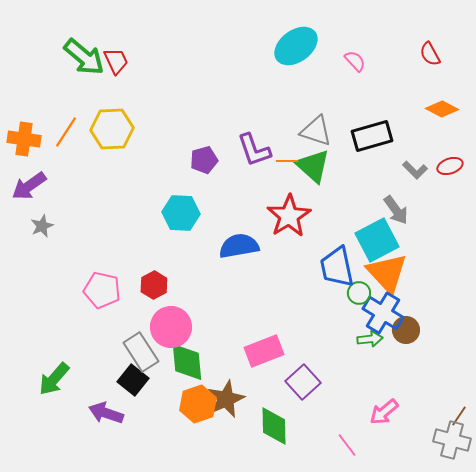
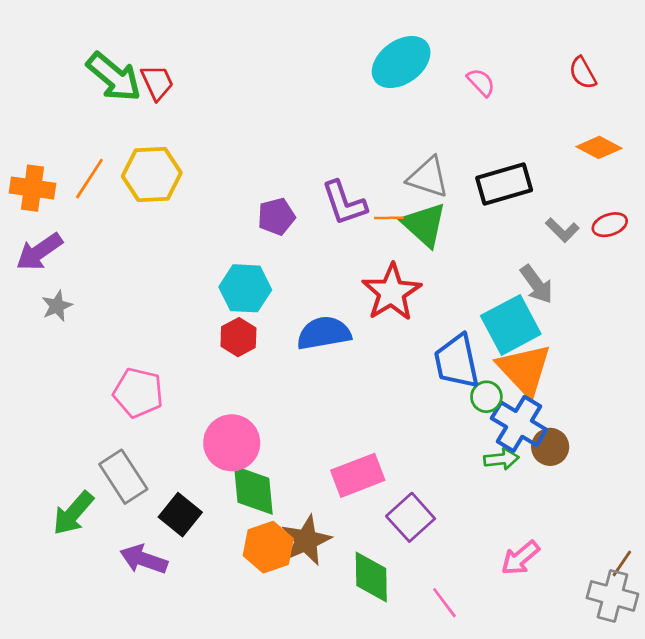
red hexagon: (154, 285) -> (238, 337), moved
gray rectangle: (141, 352) -> (123, 477), moved
pink line: (347, 445) -> (444, 603), moved

